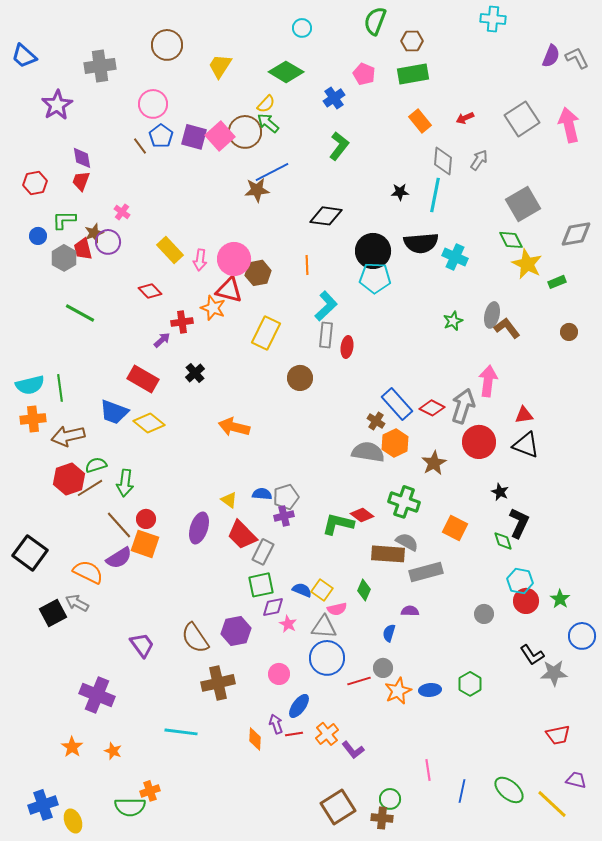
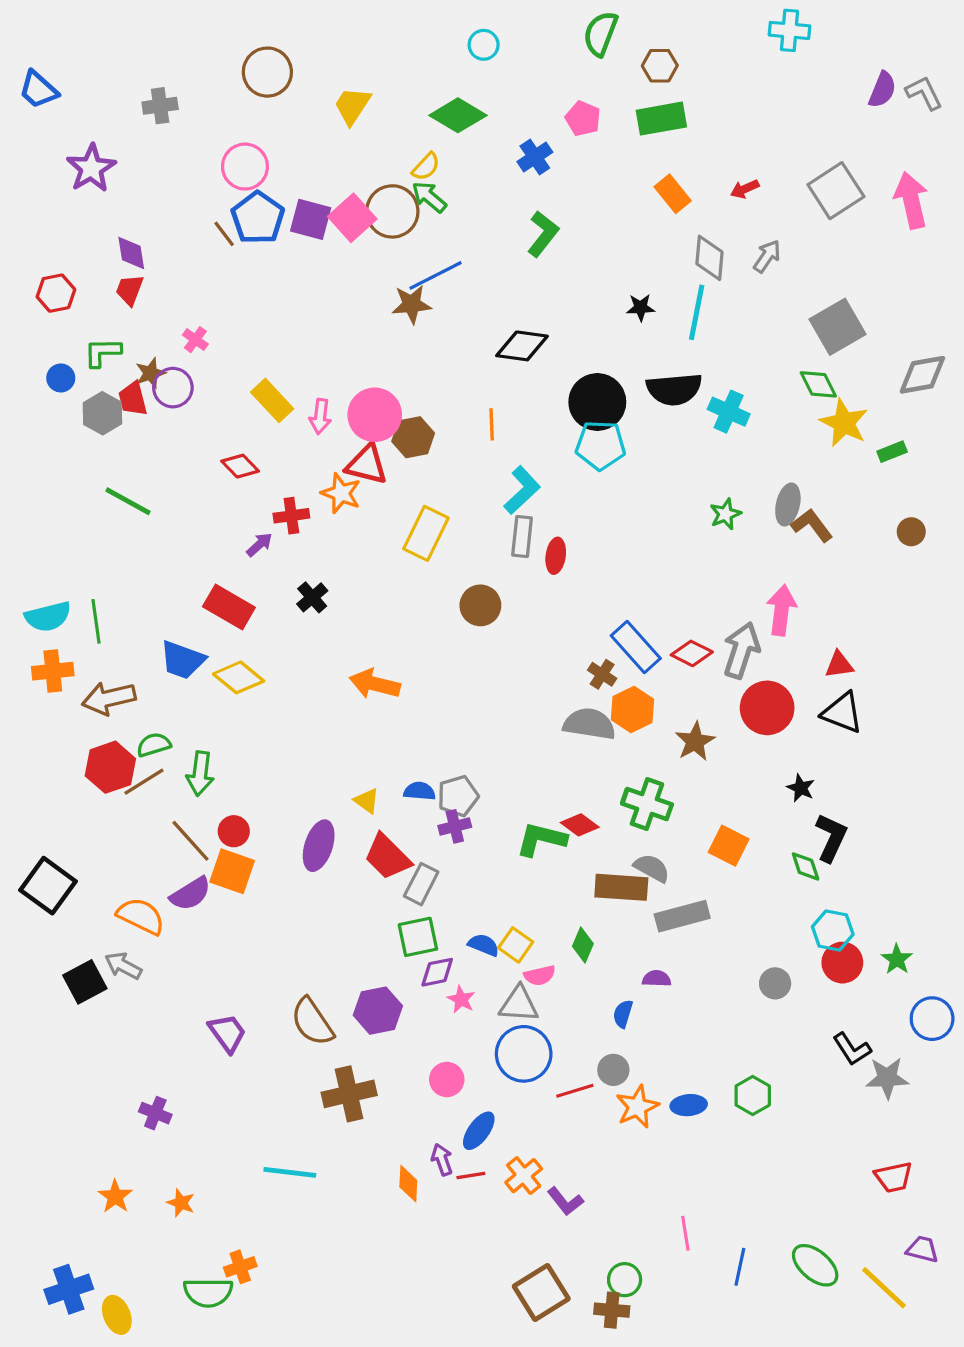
gray cross: (100, 66) -> (160, 106), size x0.7
blue pentagon: (161, 136) -> (258, 218), size x1.4
purple cross: (97, 695) -> (155, 1113), size x0.6

